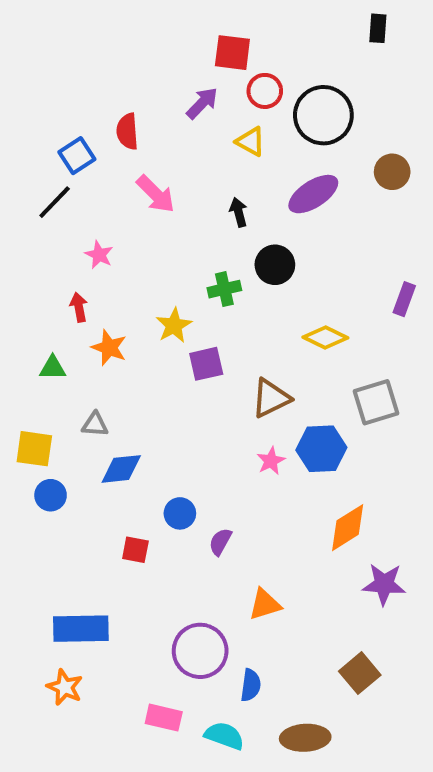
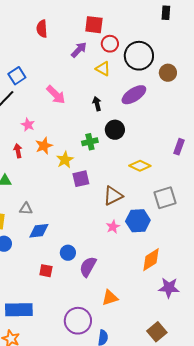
red semicircle: (127, 131) -> (42, 29), moved
brown circle: (392, 172) -> (168, 73), moved
orange star: (109, 348) -> (44, 146), moved, turned 30
purple semicircle: (220, 542) -> (88, 267), size x1.5

